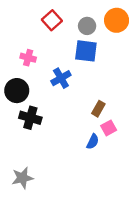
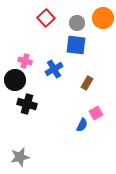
pink cross: (28, 58) -> (25, 61), moved
brown rectangle: (98, 109) -> (87, 83), moved

